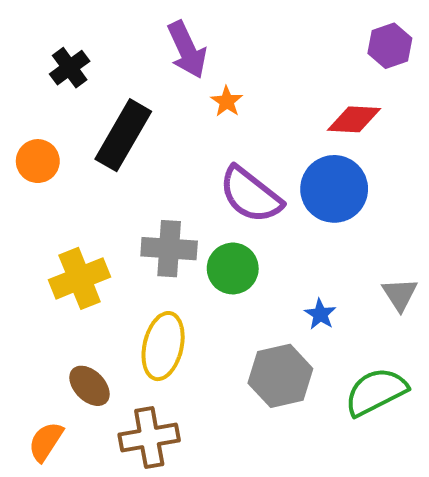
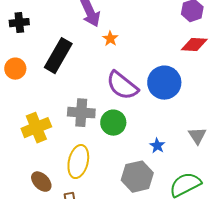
black cross: (70, 68) -> (19, 23), moved, turned 30
red diamond: (354, 119) -> (194, 45), moved

